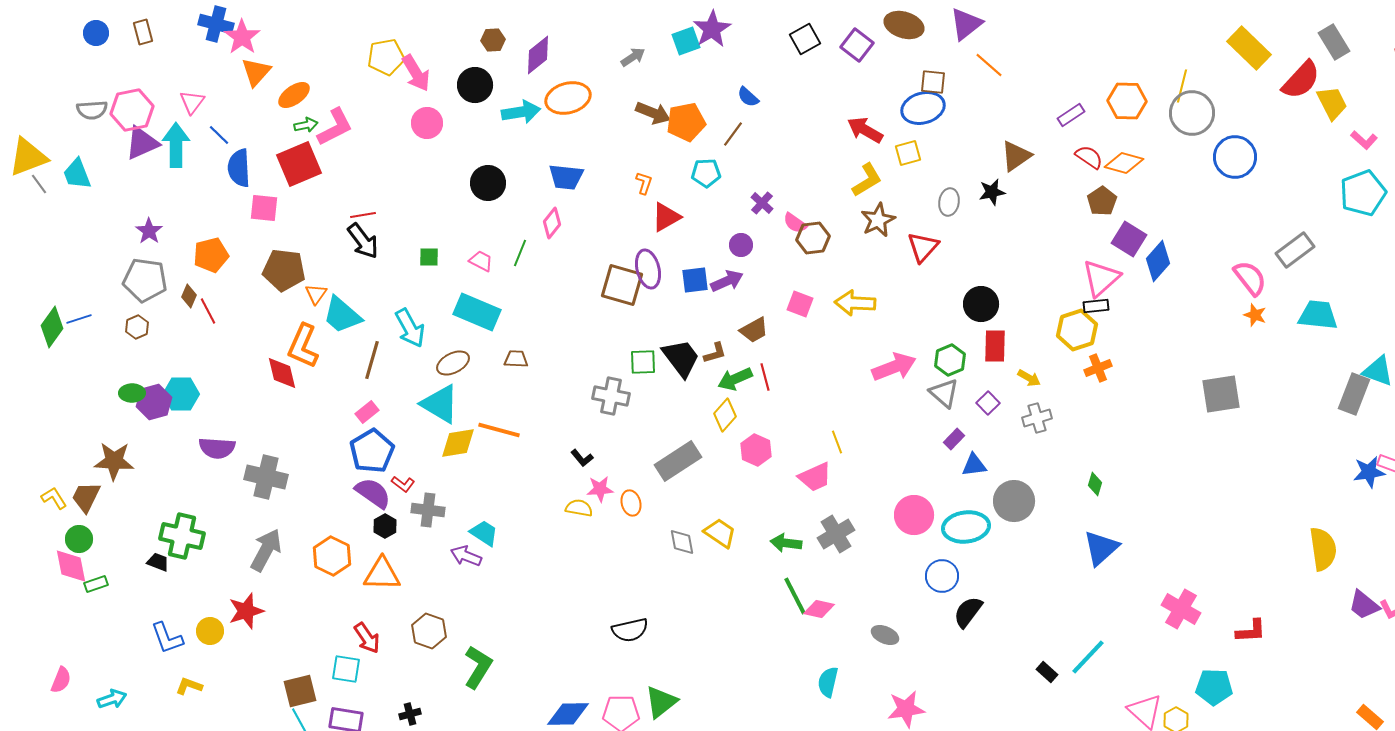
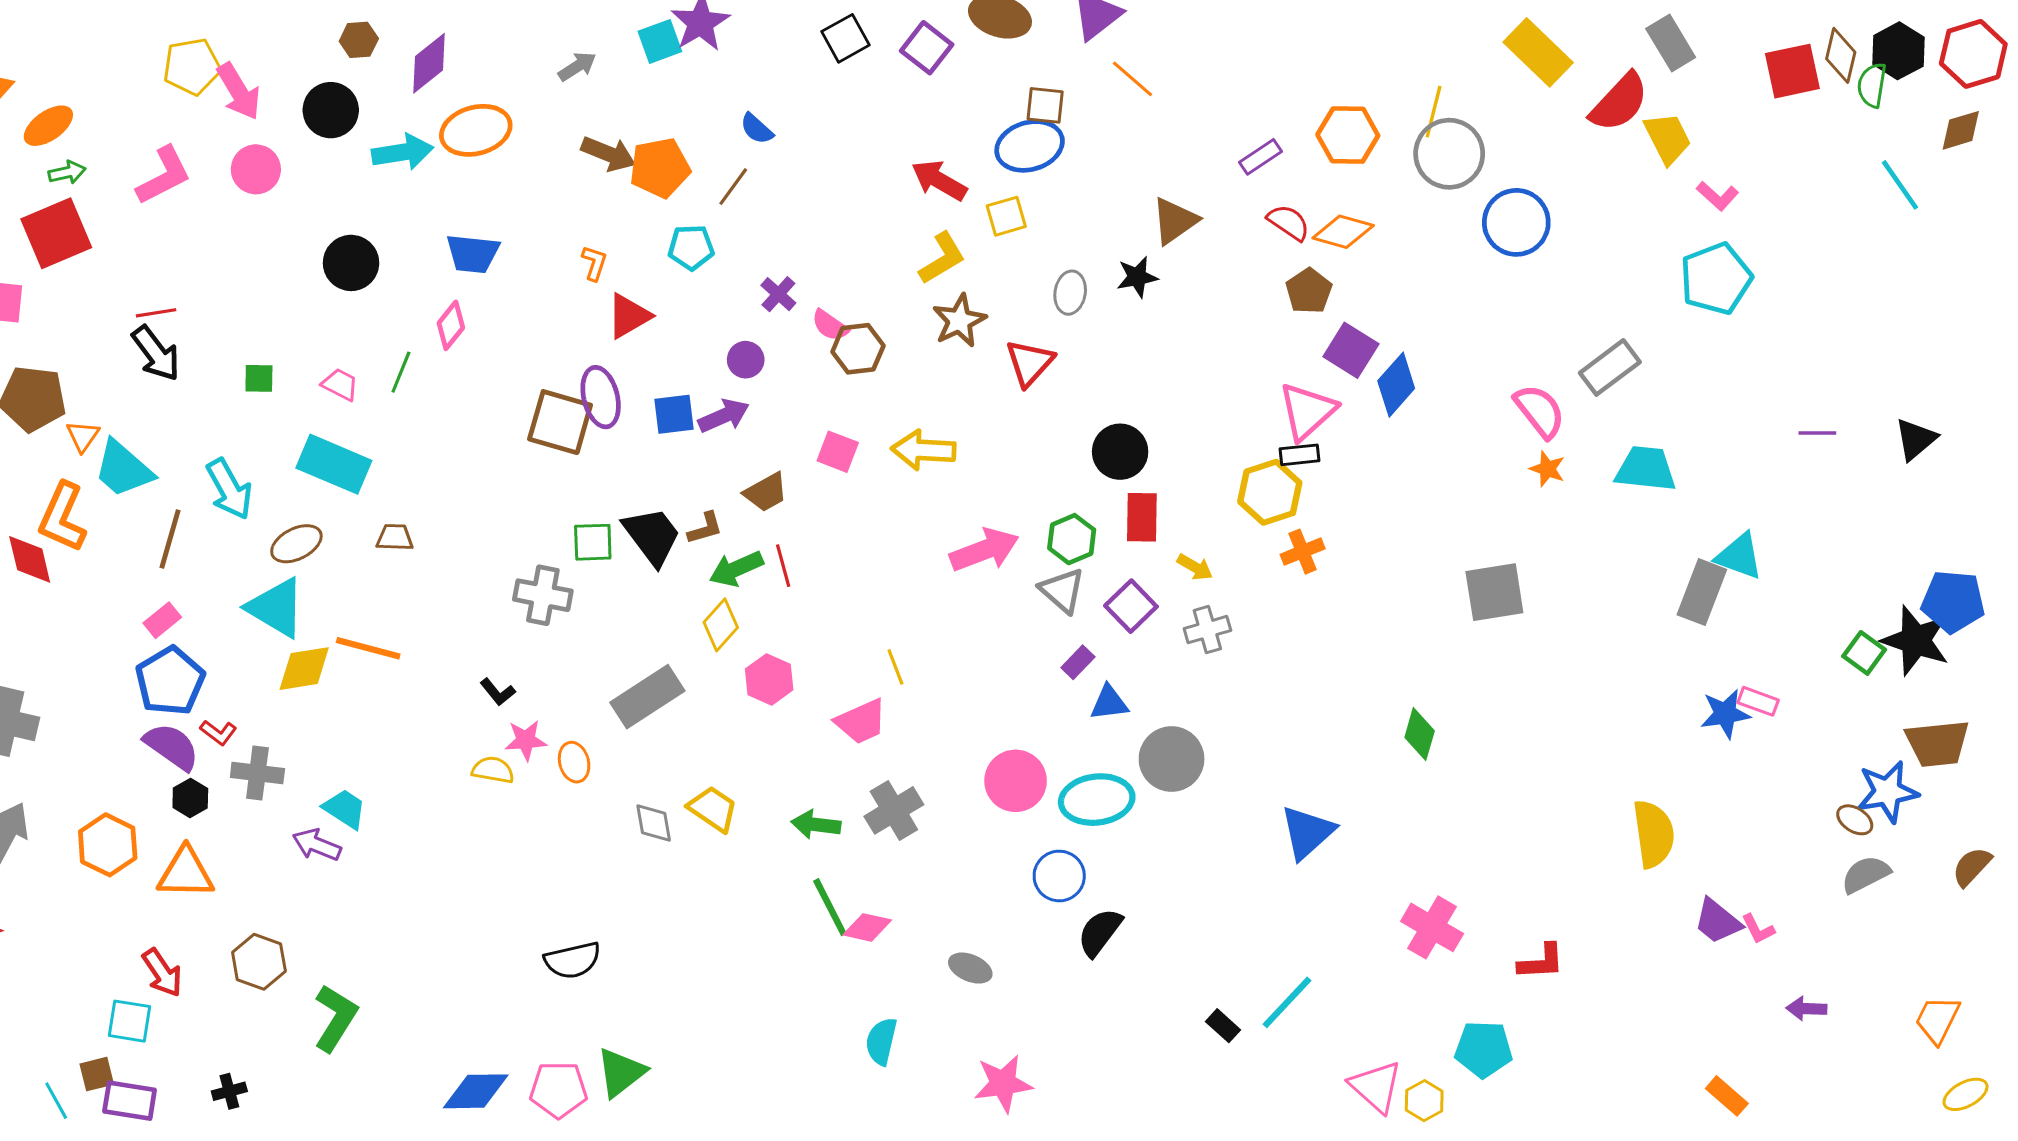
pink L-shape: (335, 127) -> (164, 176), moved
purple square: (988, 403) -> (1131, 606), size x1.4
green diamond: (1095, 484) -> (1420, 734), moved, size x1.4
brown square: (300, 691) -> (97, 1074), moved, size x0.7

